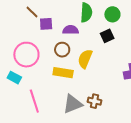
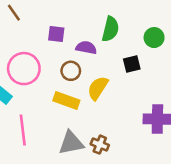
brown line: (32, 12) -> (14, 13), moved
green circle: (112, 14) -> (154, 38), moved

